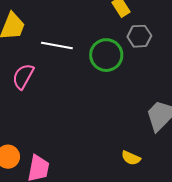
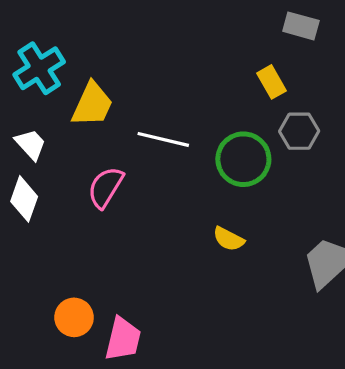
yellow semicircle: (131, 158) -> (229, 239), moved

